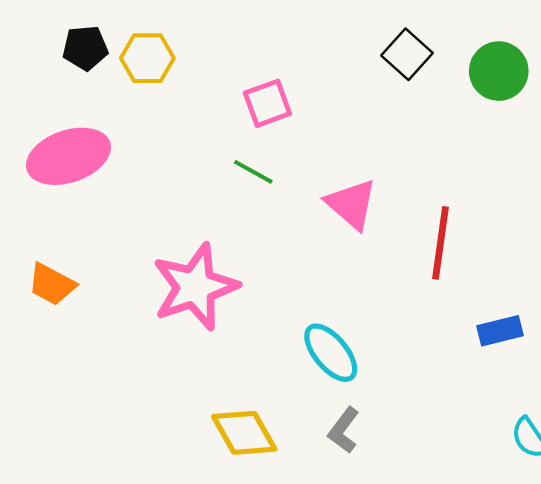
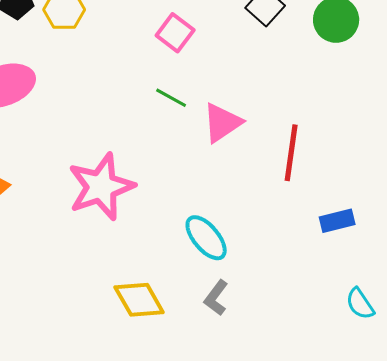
pink square: (267, 103) -> (175, 33), moved, turned -33
green line: (253, 172) -> (171, 98), moved
pink triangle: (351, 204) -> (222, 123), turned 45

